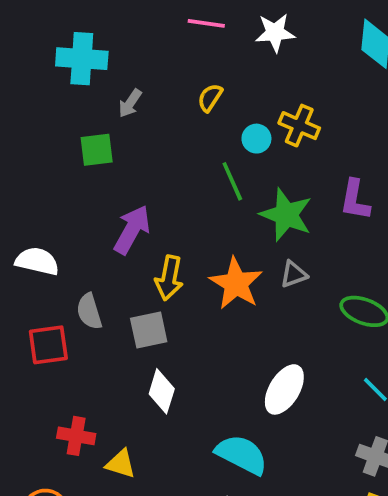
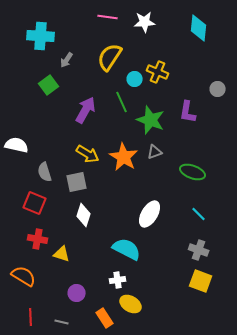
yellow semicircle: (210, 98) -> (110, 57), size x1.8
green square: (97, 150) -> (49, 85), turned -30
purple arrow: (132, 230) -> (86, 110), moved
yellow arrow: (169, 278) -> (88, 154), turned -70
red square: (48, 345) -> (35, 203), moved, turned 30

